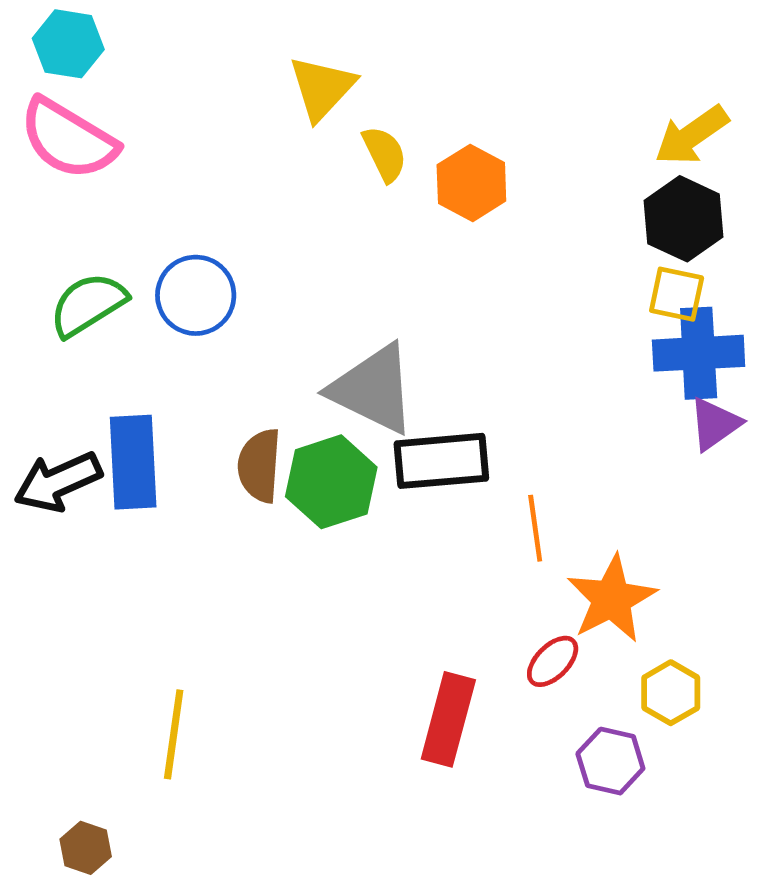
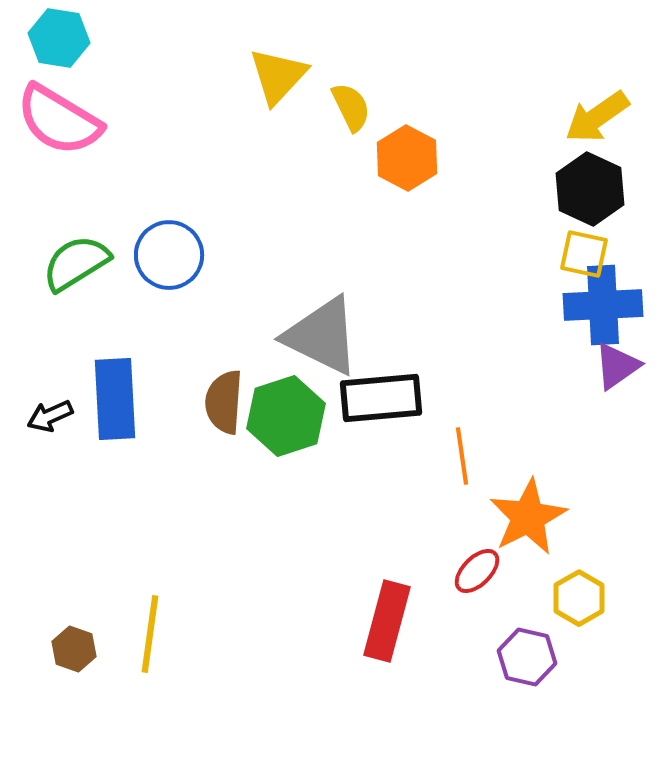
yellow semicircle: (385, 154) -> (351, 107), moved
black arrow: (58, 482) -> (50, 416), size x0.6
brown hexagon: (86, 848) -> (74, 649), moved

